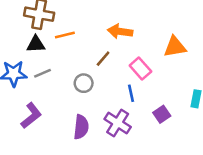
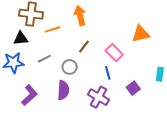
orange arrow: (120, 32) -> (80, 16), moved, turned 72
black triangle: (36, 44) -> (21, 38), moved
gray line: (42, 73) -> (44, 59), moved
purple semicircle: (81, 127) -> (63, 90), moved

